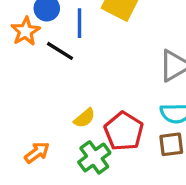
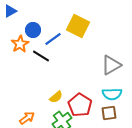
blue line: (80, 23) -> (53, 39), turned 54

